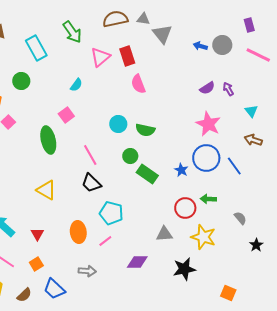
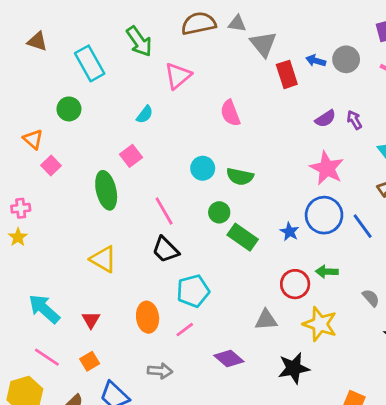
red rectangle: (127, 56) -> (287, 74), moved
cyan pentagon: (111, 213) -> (193, 291), turned -30
purple diamond: (137, 262) -> (229, 359), turned 40

